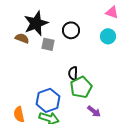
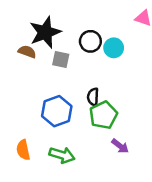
cyan circle: (108, 36) -> (114, 48), moved
blue hexagon: (48, 100) -> (57, 111), moved

